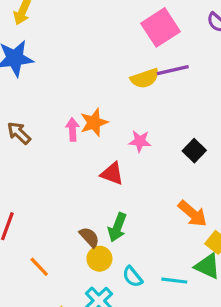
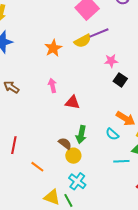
orange star: (94, 123) -> (53, 48), moved
pink arrow: (72, 129) -> (52, 85), moved
pink star: (140, 141) -> (111, 61), moved
cyan semicircle: (132, 277) -> (112, 134), moved

